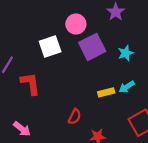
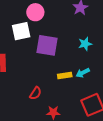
pink circle: (76, 24) -> (35, 12), moved
purple square: (92, 47) -> (47, 45), moved, turned 30

